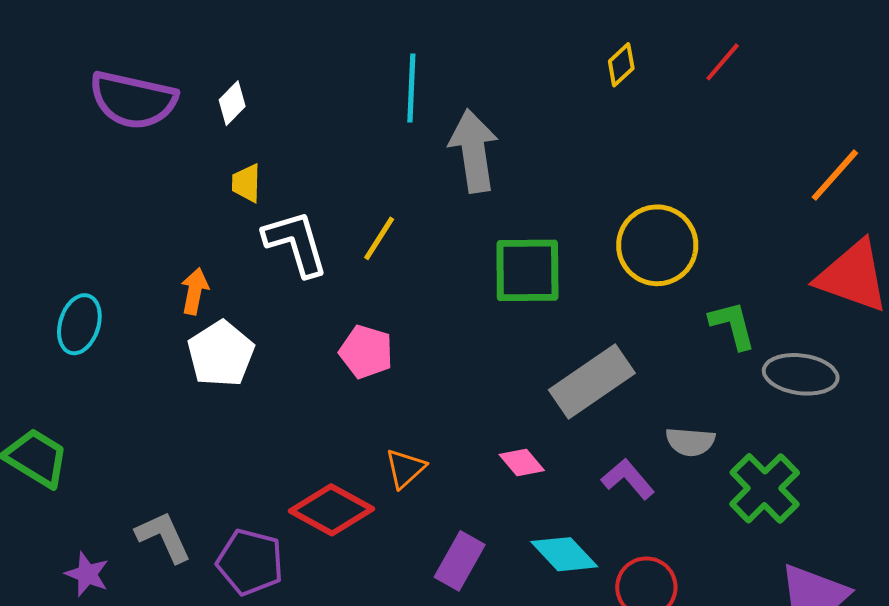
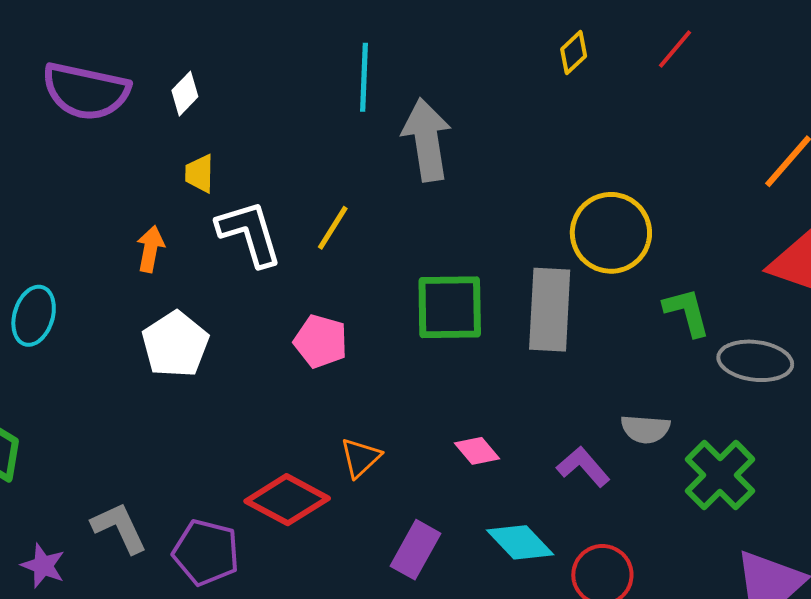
green square: (527, 270) -> (450, 307), moved
orange arrow: (195, 291) -> (150, 249), moved
gray rectangle: (592, 382) -> (550, 310), moved, turned -52

